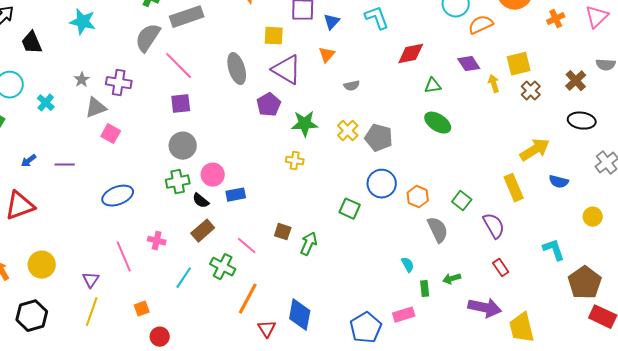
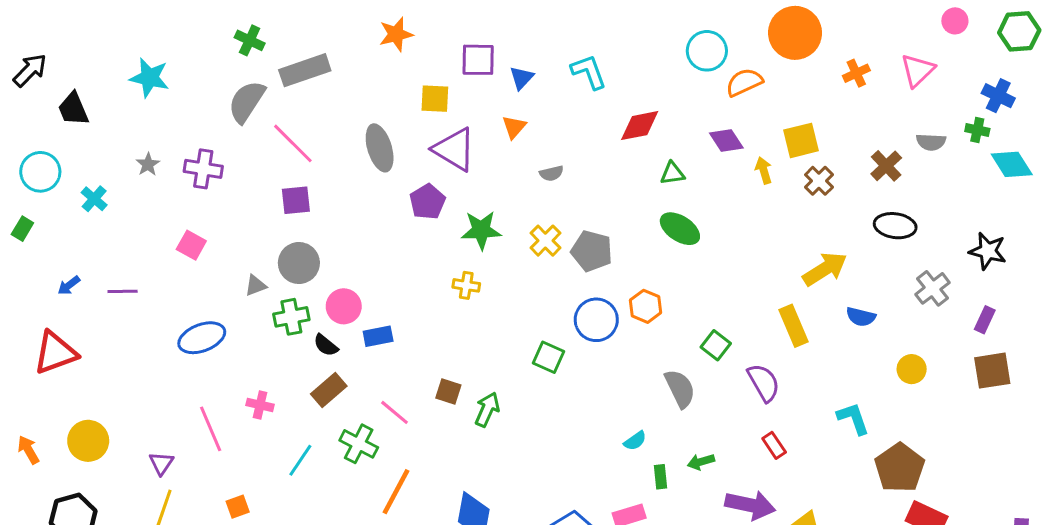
gray triangle: (96, 108) -> (256, 285), moved, size x0.7
orange hexagon: (418, 197) -> (646, 306), moved
cyan semicircle: (408, 265) -> (635, 441), turned 84

